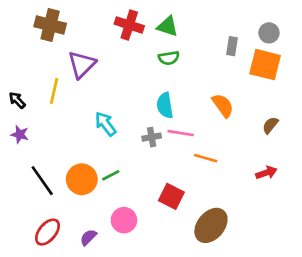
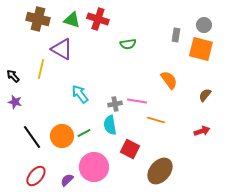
green triangle: (167, 26) -> (72, 20), moved
purple triangle: (82, 65) -> (62, 49), turned -45
cyan semicircle: (165, 105) -> (110, 125), moved
pink circle: (124, 220) -> (94, 167), size x1.5

